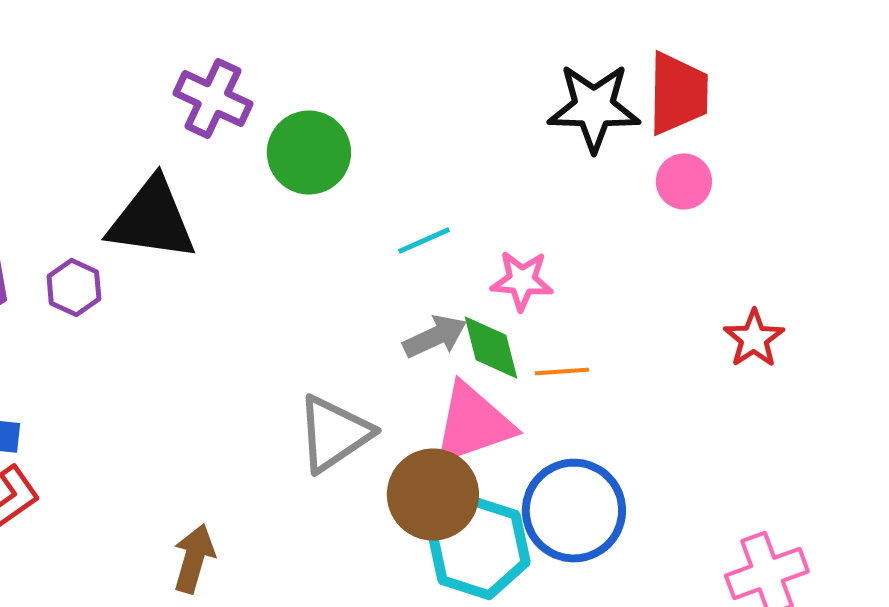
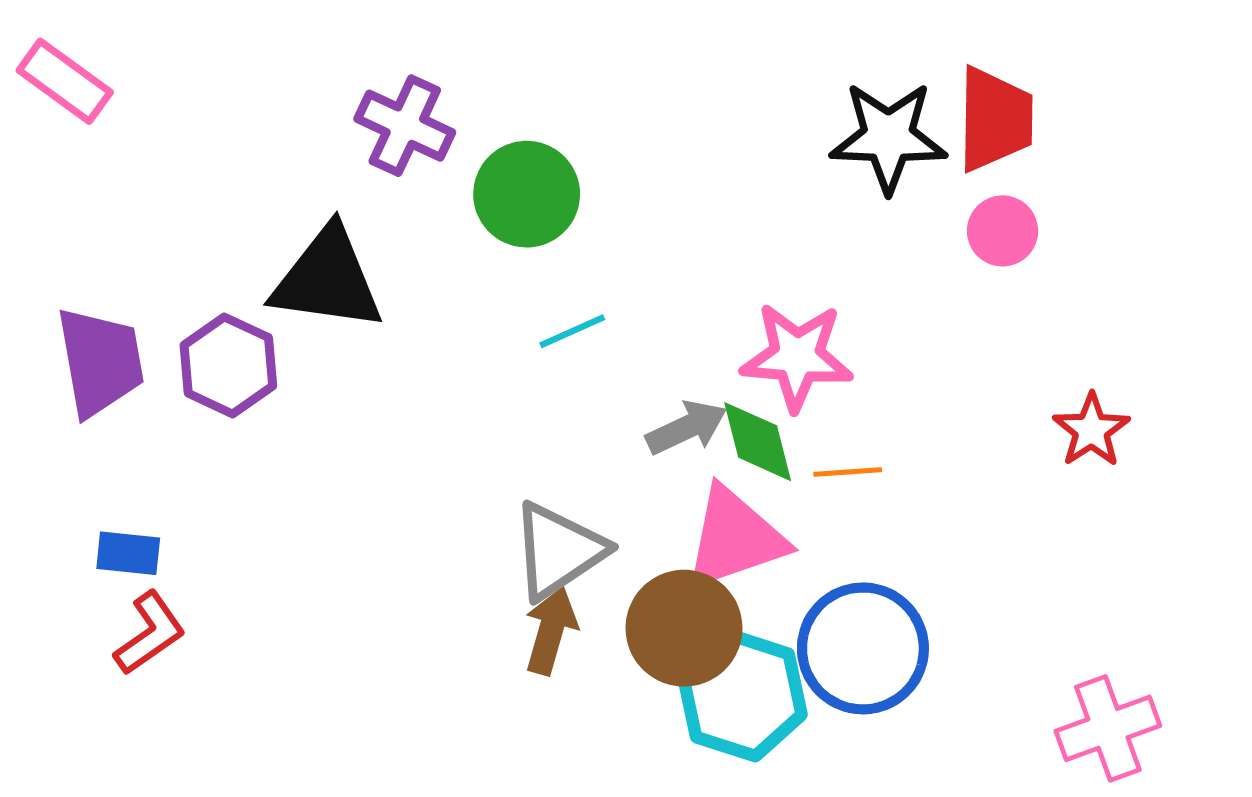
cyan line: (424, 241) -> (572, 331), moved
pink star: (522, 281) -> (797, 357), size x1.4
purple hexagon: (74, 288) -> (228, 365), size x1.4
brown arrow: (194, 559) -> (551, 631), moved

